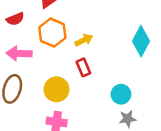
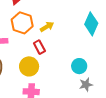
red rectangle: (83, 67) -> (39, 47), moved

